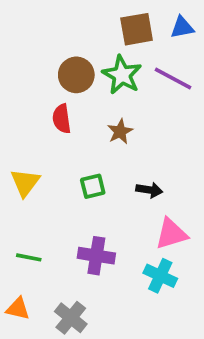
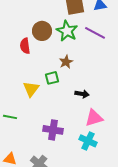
red semicircle: (62, 119) -> (25, 46), moved
yellow triangle: (25, 183) -> (31, 89), moved
green square: (93, 186) -> (52, 78), moved
green line: (29, 257) -> (10, 117), moved

